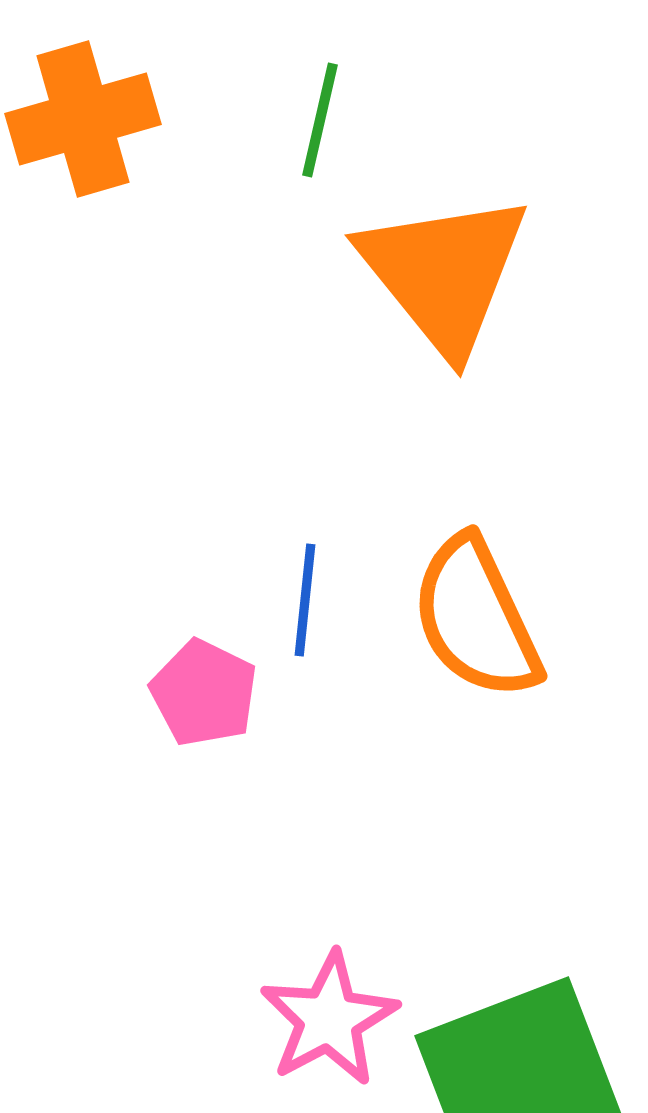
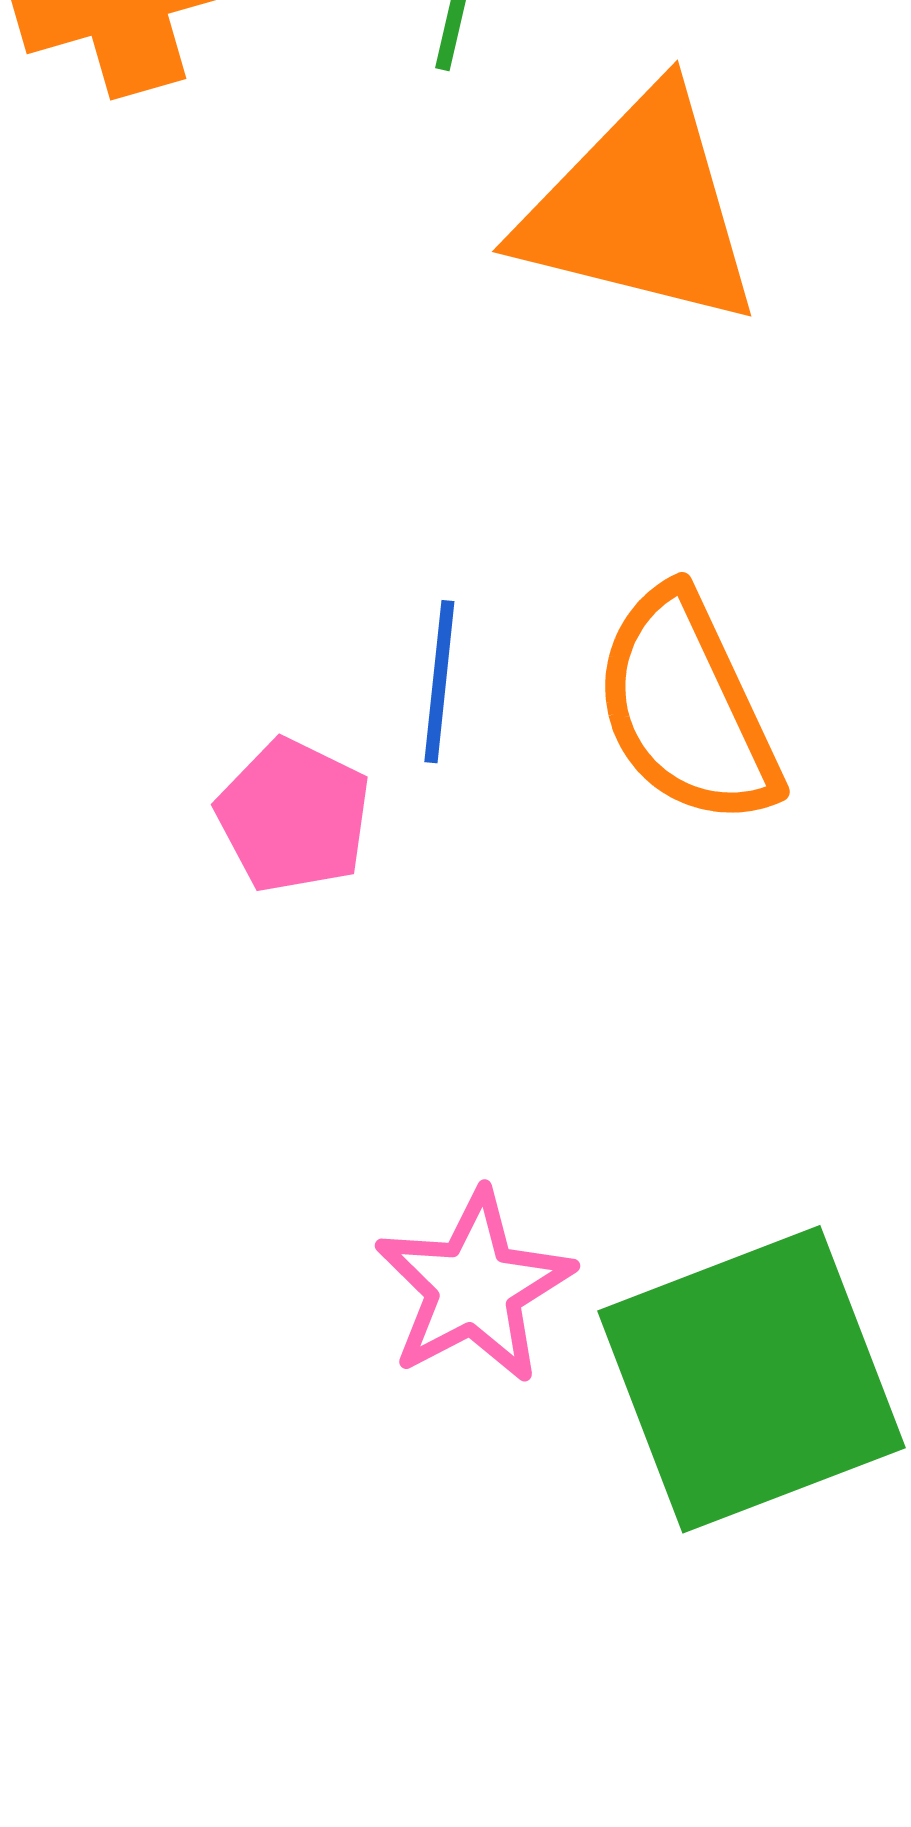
orange triangle: (444, 273) -> (640, 209), turned -37

